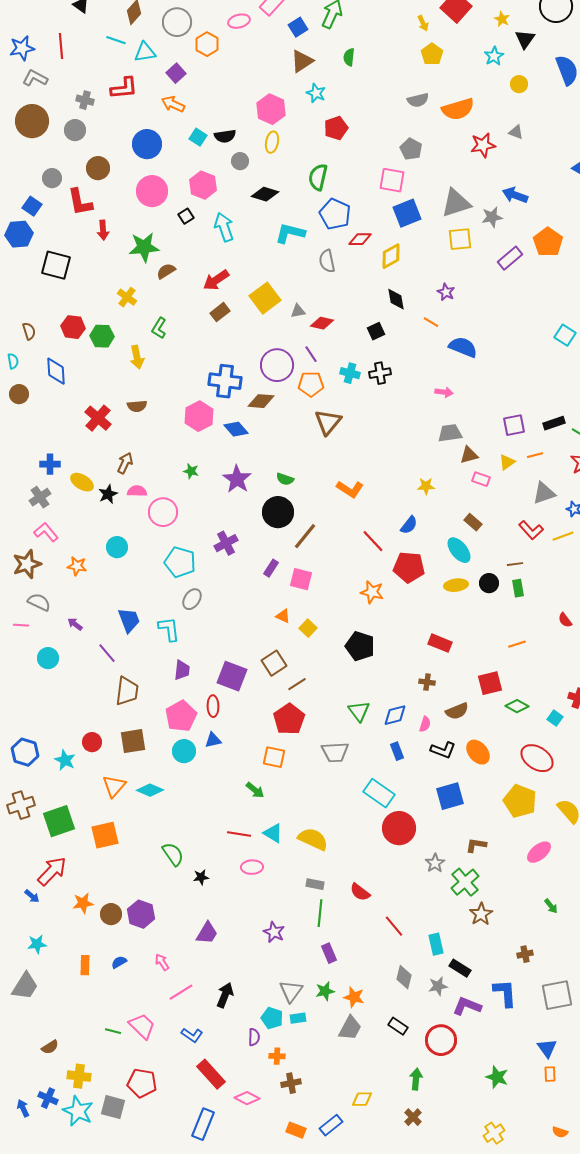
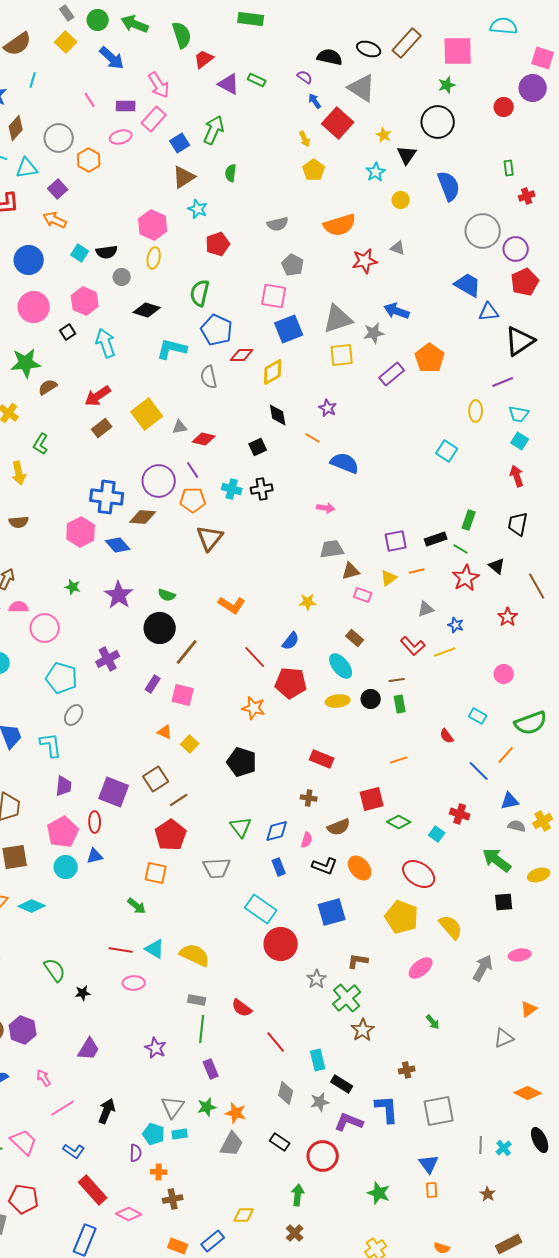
gray semicircle: (418, 100) -> (278, 224), moved
gray triangle: (544, 493) -> (426, 609), size x0.7

